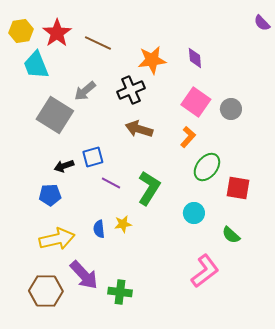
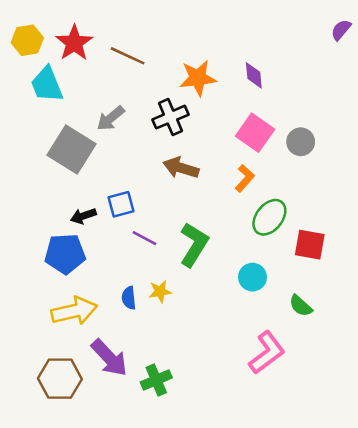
purple semicircle: (262, 23) -> (341, 30), turned 84
blue pentagon: (50, 195) -> (65, 254), size x1.4
green cross: (120, 292) -> (156, 380), turned -30

